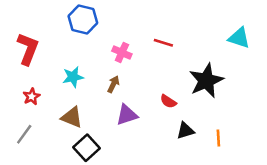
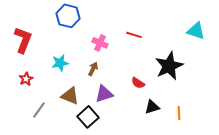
brown triangle: (72, 117) -> (70, 96), moved
gray line: (24, 134) -> (39, 110), moved
black square: (86, 148) -> (88, 117), moved

